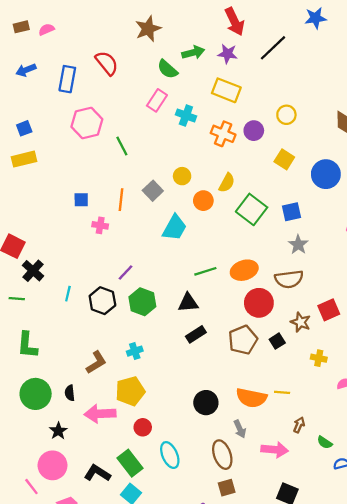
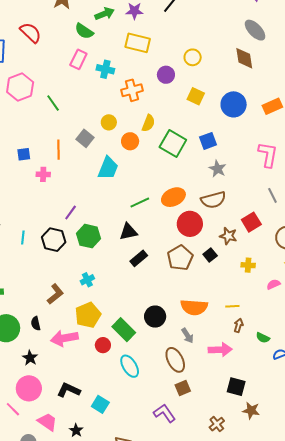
orange cross: (223, 134) -> (132, 90), moved, turned -30
yellow line: (282, 392) -> (232, 306), moved
green rectangle: (130, 463) -> (124, 330), moved

